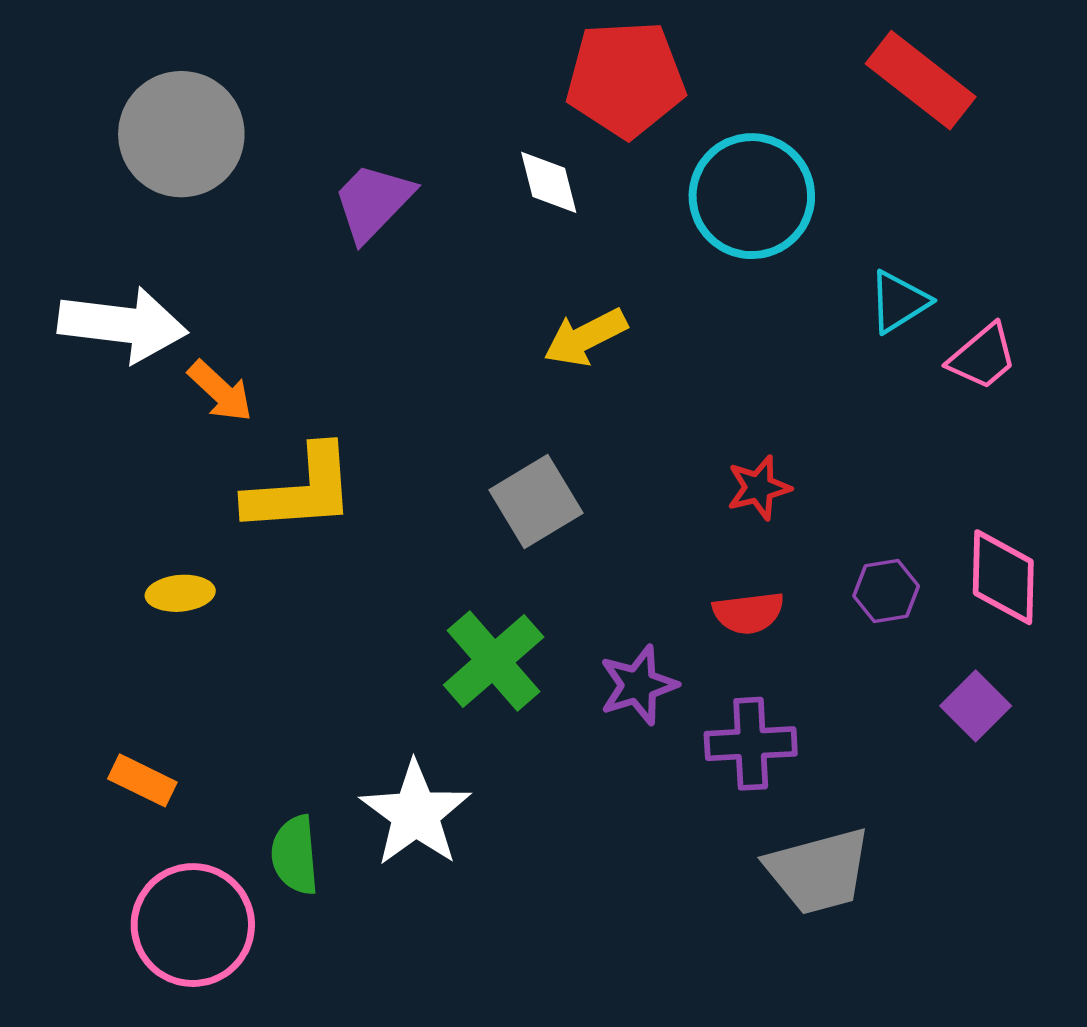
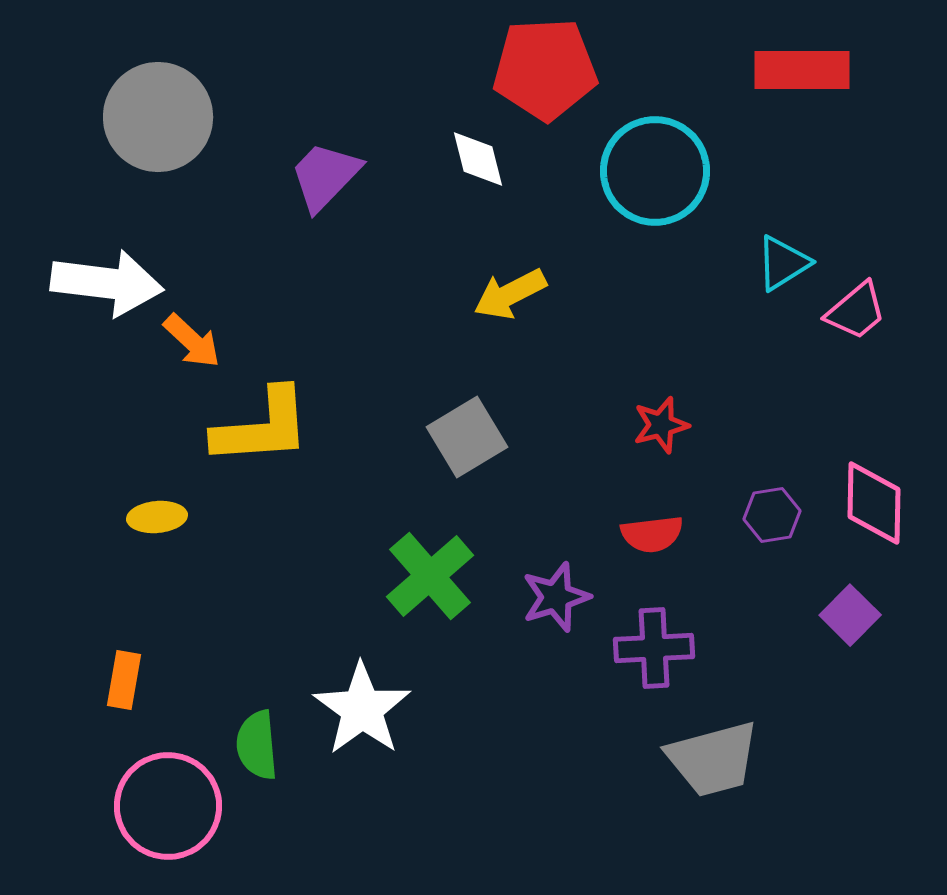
red rectangle: (921, 80) -> (802, 70), turned -38
orange rectangle: (142, 780) -> (124, 680), turned 74

